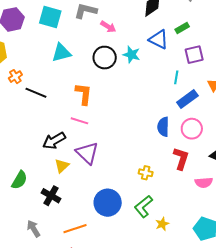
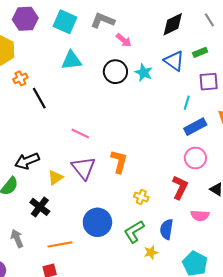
black line: (36, 93) -> (39, 98), turned 30
orange L-shape: (84, 94) -> (119, 162), moved
blue semicircle: (163, 127) -> (166, 229), moved
black arrow: (54, 141) -> (27, 161), moved

